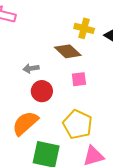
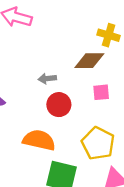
brown diamond: (68, 51) -> (89, 61), turned -44
orange semicircle: (25, 123) -> (39, 140), turned 52

